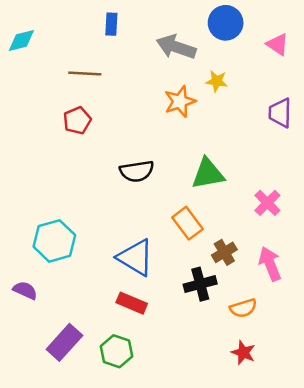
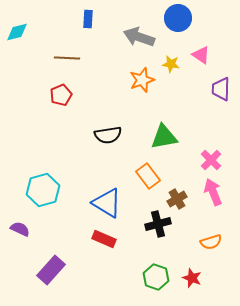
pink triangle: (278, 44) -> (201, 55), moved
pink arrow: (270, 264) -> (213, 192), moved
orange semicircle: (243, 308) -> (211, 242), moved
green hexagon: (116, 351) -> (156, 277), moved

